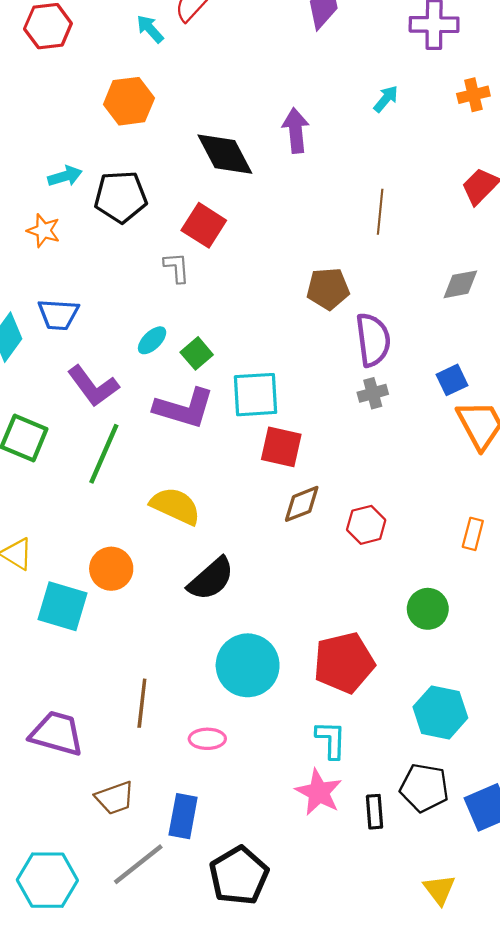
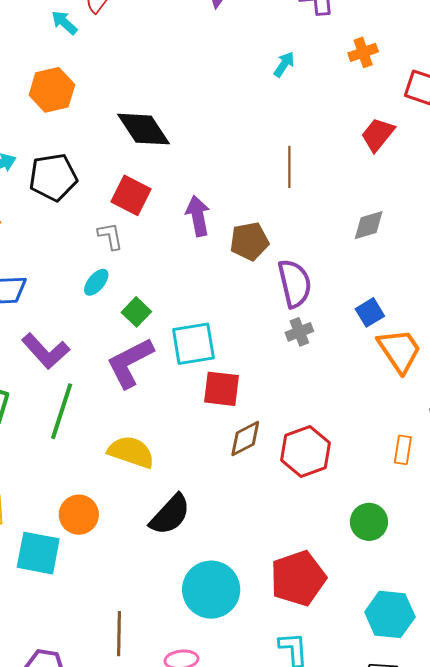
purple arrow: (296, 130) -> (198, 216), moved
cyan ellipse: (152, 340) -> (96, 282), moved
purple L-shape: (184, 408) -> (130, 363), turned 142
red hexagon: (366, 525) -> (305, 451), size x1.4

